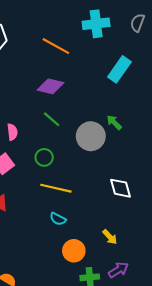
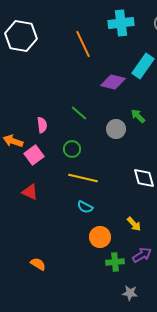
orange line: (56, 46) -> (83, 44), turned 36
purple diamond: (50, 86) -> (113, 82), moved
gray circle: (91, 136) -> (116, 129), size x0.7

